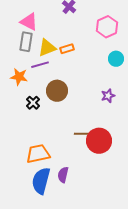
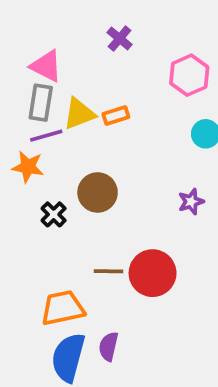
purple line: (40, 65) -> (46, 136), moved
brown line: (82, 134) -> (109, 271), moved
red circle: (99, 141) -> (153, 273), moved

